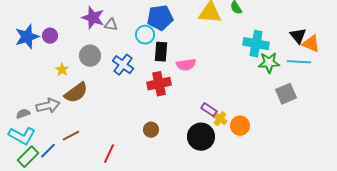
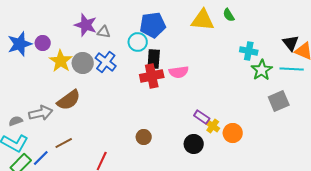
cyan cross: (256, 44) -> (249, 51), size x0.7
green star: (269, 63) -> (262, 70), turned -30
blue cross: (123, 65) -> (106, 62), moved
yellow star: (62, 70) -> (61, 61), moved, size x1.6
red cross: (159, 84) -> (152, 76), moved
black circle: (201, 137) -> (194, 144), size x0.7

